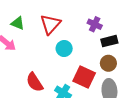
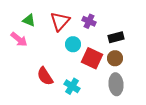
purple cross: (95, 24) -> (89, 21), moved
red square: (84, 77) -> (92, 58), moved

